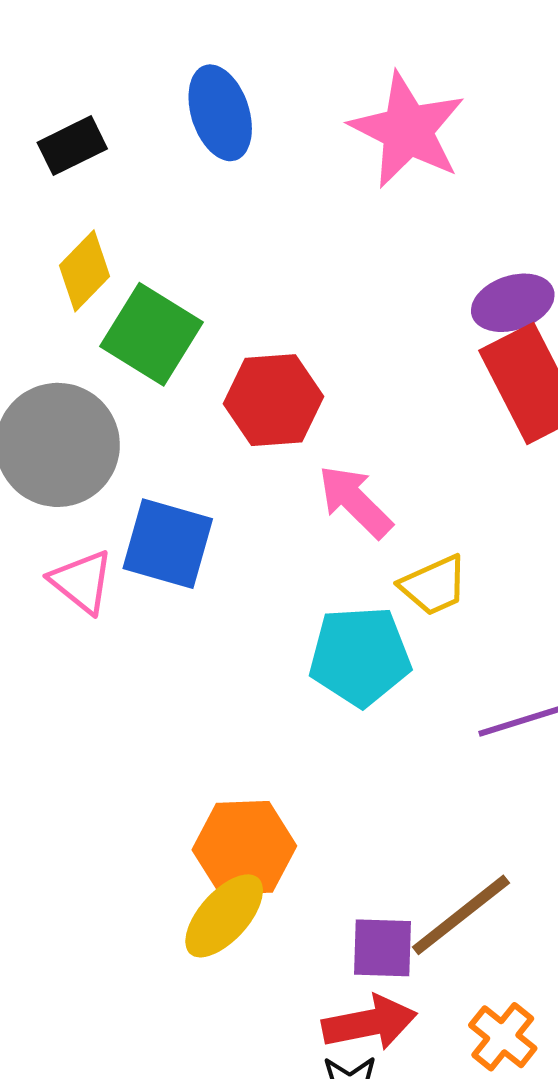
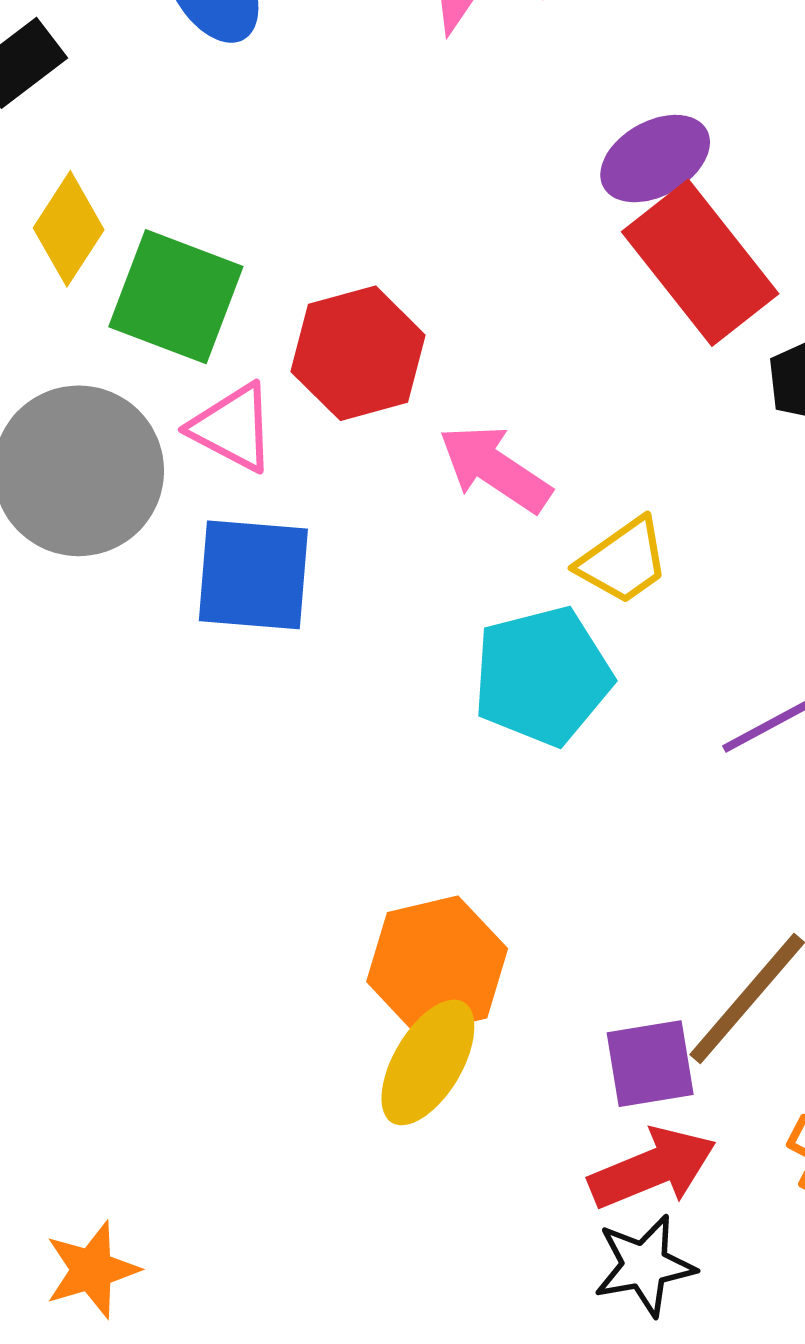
pink triangle: (82, 582) -> (233, 428), moved

